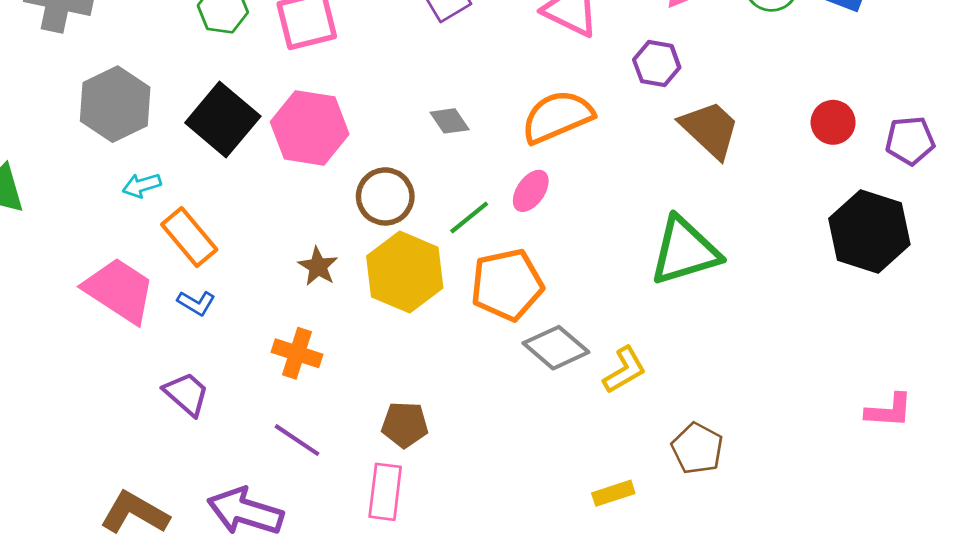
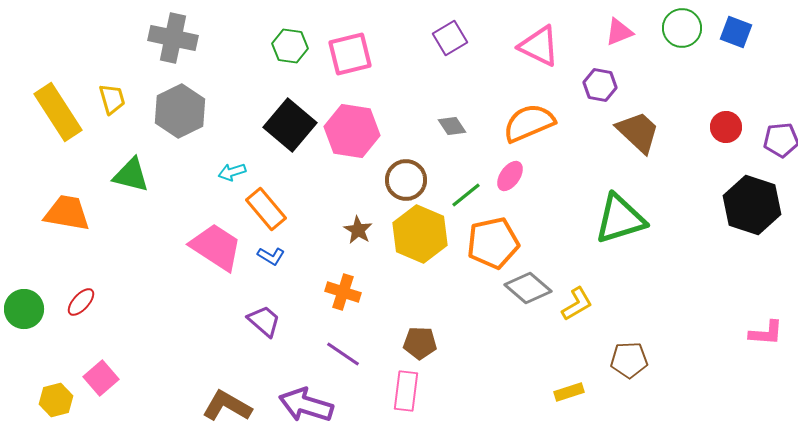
gray hexagon: (115, 104) -> (180, 111), moved
brown pentagon: (697, 448) -> (629, 360), turned -30

